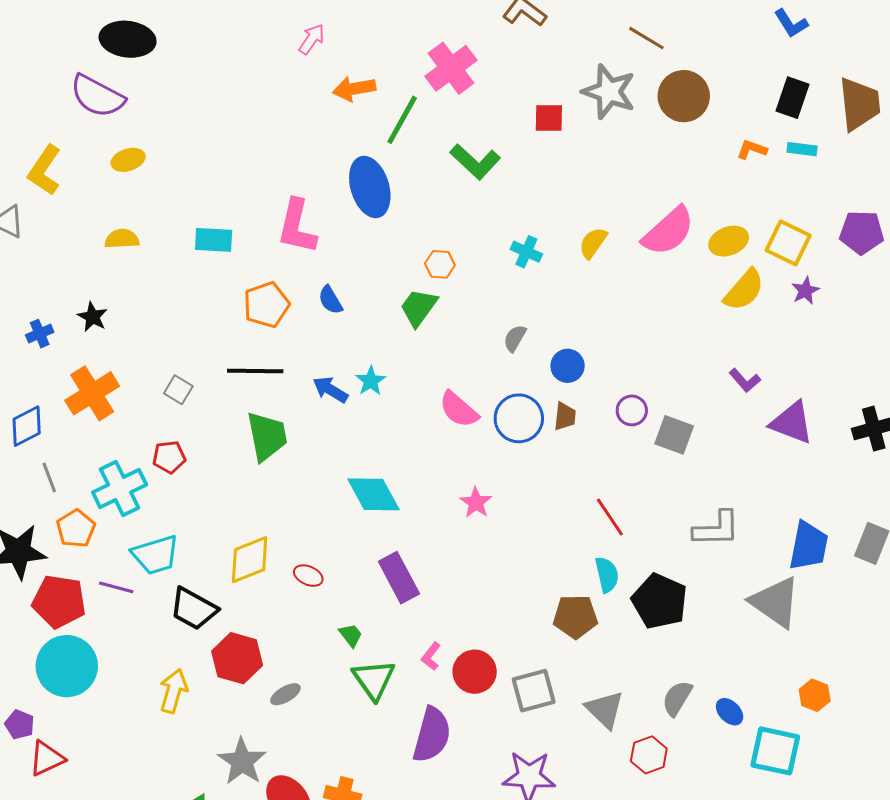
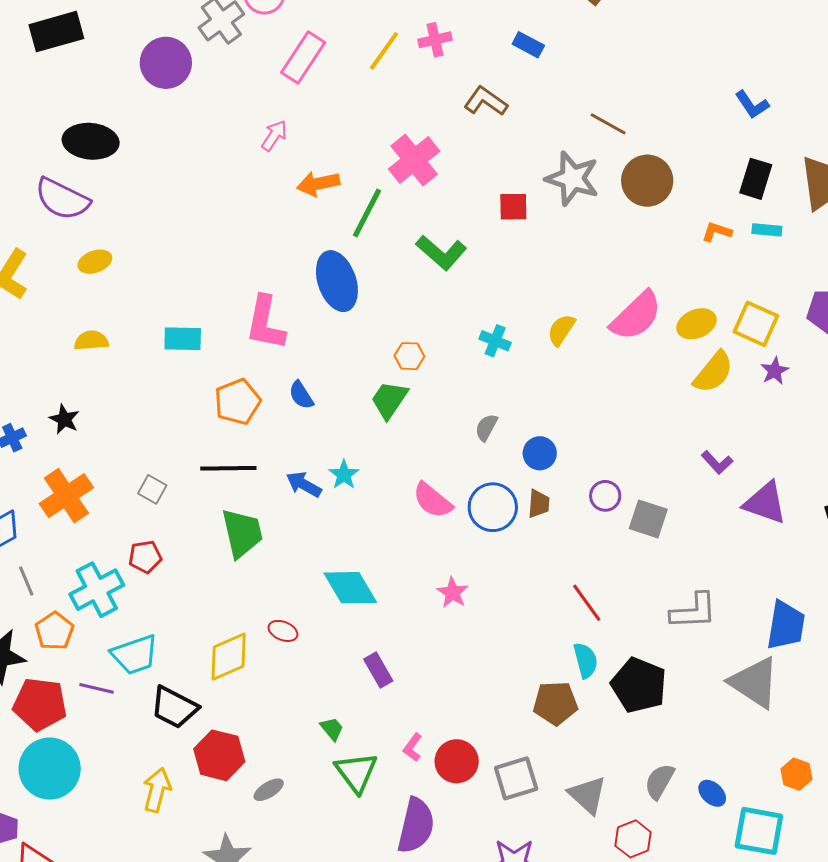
red ellipse: (308, 576) -> (283, 631), moved
purple rectangle: (399, 578) -> (378, 670), size x0.7

